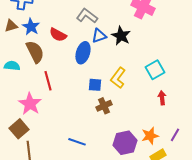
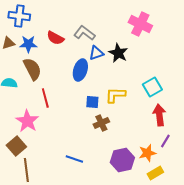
blue star: (31, 27) -> (28, 44), turned -30
red semicircle: (58, 35) -> (55, 38), moved
yellow L-shape: (118, 78) -> (115, 95), turned 55
red arrow: (162, 98) -> (159, 115), size x1.5
purple line: (175, 135) -> (165, 141), moved

